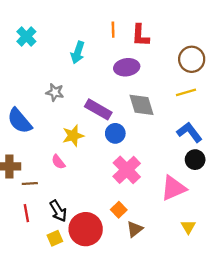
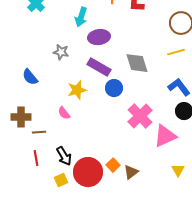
purple ellipse: (127, 67) -> (99, 37), moved
blue semicircle: (20, 121) -> (30, 77), size x0.7
pink cross: (127, 170) -> (140, 116), moved
orange square: (119, 210) -> (113, 165), moved

